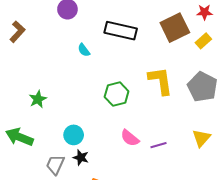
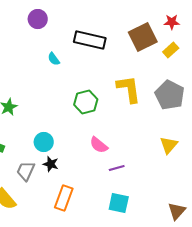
purple line: (158, 145) -> (117, 168), moved

